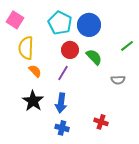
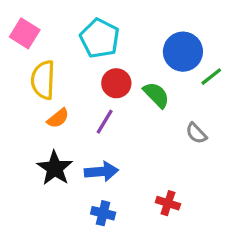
blue circle: (89, 25) -> (183, 52), moved
orange semicircle: (35, 71) -> (58, 118), turned 96
gray semicircle: (118, 80) -> (196, 133), turned 48
blue arrow: (61, 103) -> (101, 172), turned -102

